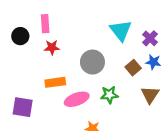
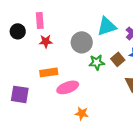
cyan triangle: (121, 30) -> (107, 26), turned 50
gray circle: (92, 62) -> (82, 42), moved
green star: (109, 95) -> (97, 62), moved

